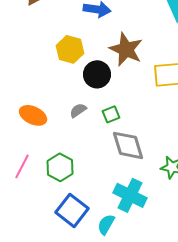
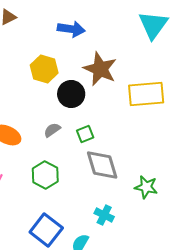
green hexagon: (60, 167) -> (45, 175), moved
cyan cross: (130, 195) -> (104, 215), size x0.6

